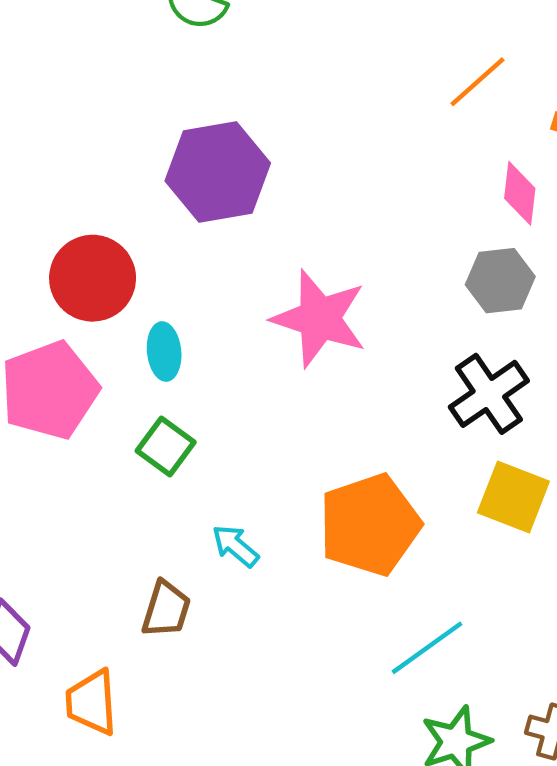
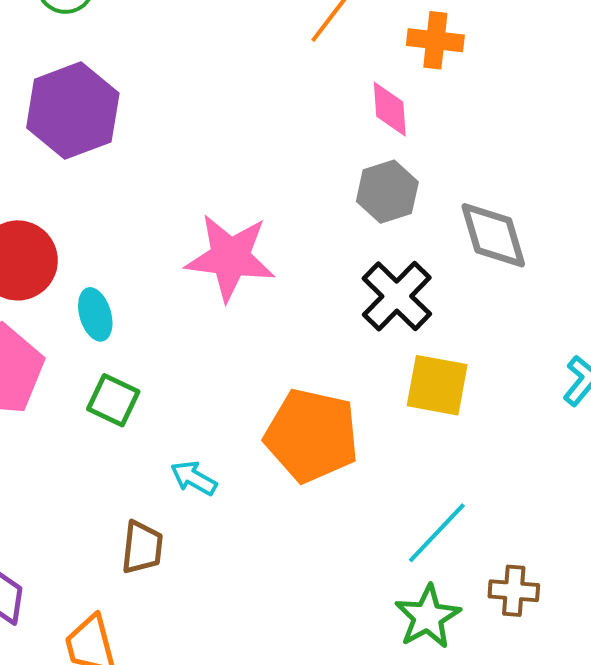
purple hexagon: (218, 172) -> (73, 111), moved
orange pentagon: (370, 525) -> (312, 435), turned -30
cyan line: (427, 648) -> (437, 533), moved

